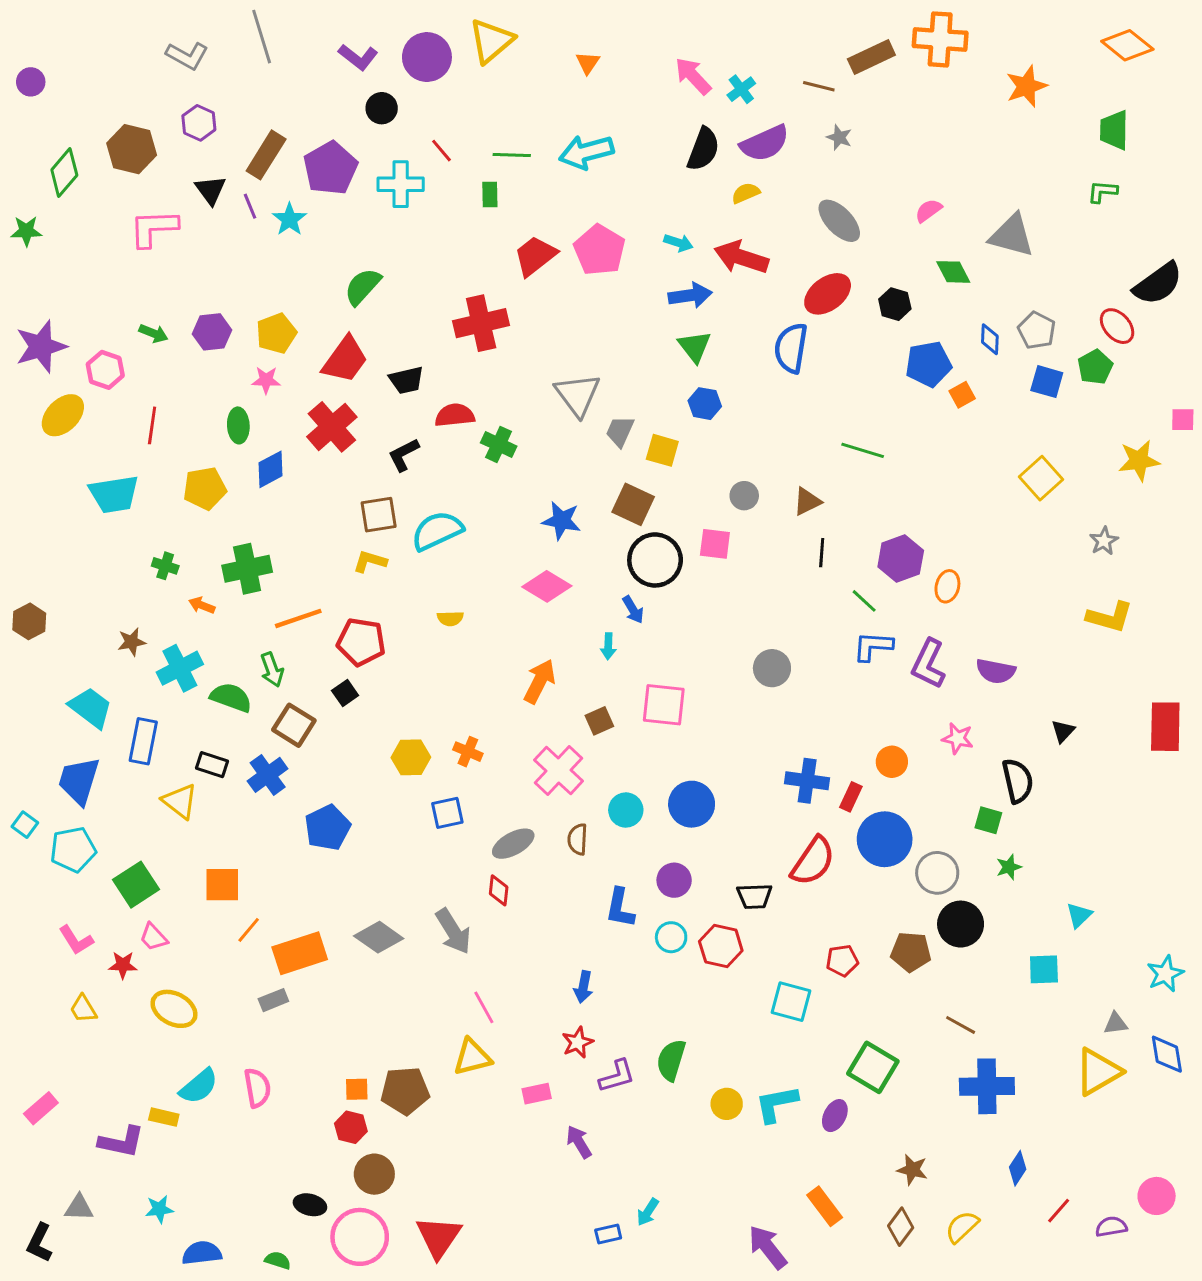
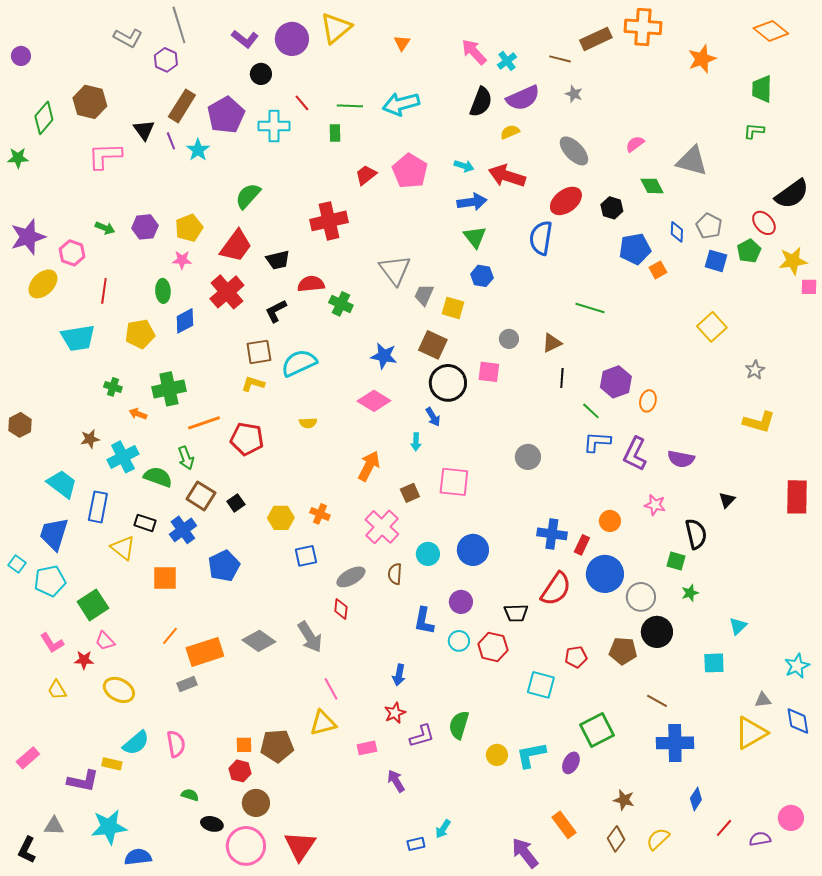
purple hexagon: (199, 123) -> (166, 60), moved
red trapezoid: (535, 256) -> (366, 175), size x0.7
yellow star: (1139, 461) -> (793, 261), moved
black square: (345, 693) -> (236, 503), moved
orange square: (222, 885) -> (165, 578), moved
green square: (873, 1067) -> (597, 730), turned 32
cyan star: (159, 1209) -> (109, 827), size x1.8
green semicircle: (278, 1260) -> (190, 795), moved

